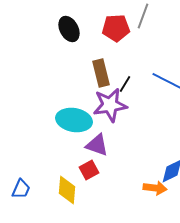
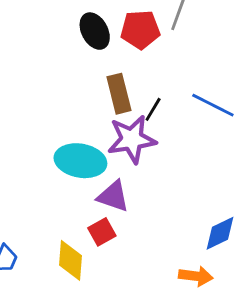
black ellipse: (69, 29) -> (95, 31), moved
orange arrow: (155, 188) -> (196, 276), moved

